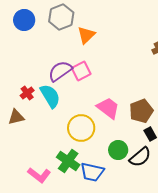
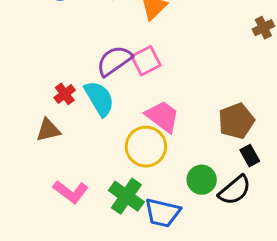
pink trapezoid: (108, 108) -> (162, 116), moved
pink L-shape: (39, 175) -> (71, 192), moved

